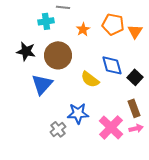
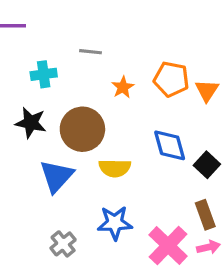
cyan cross: (46, 21) -> (44, 74), moved
yellow semicircle: (90, 79) -> (115, 168), moved, turned -36
gray cross: (58, 129) -> (63, 244), moved

